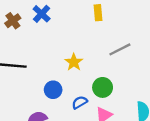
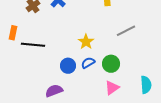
blue semicircle: (80, 102) -> (88, 63), moved

